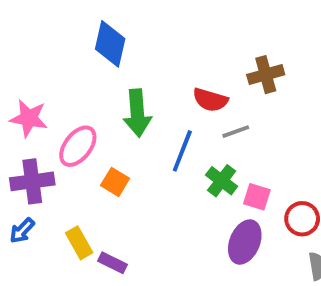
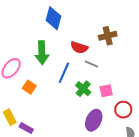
blue diamond: (110, 44) -> (53, 18), moved
gray line: (236, 132) -> (91, 64), turned 40
pink square: (257, 197) -> (106, 91), moved, turned -32

